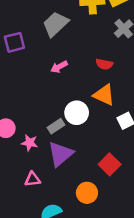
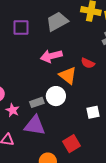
pink arrow: (59, 67) -> (51, 56), size x1.5
orange triangle: (104, 95) -> (68, 75), moved
purple triangle: (60, 154) -> (35, 125), turned 35

